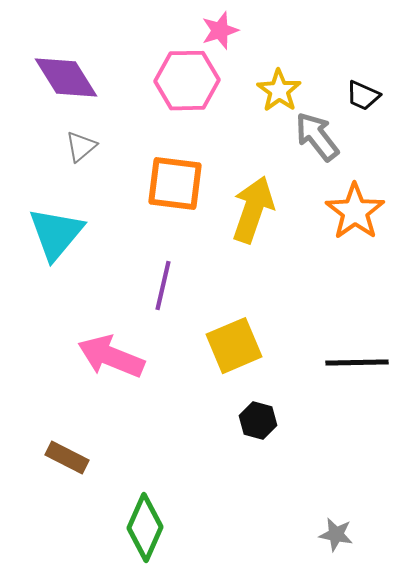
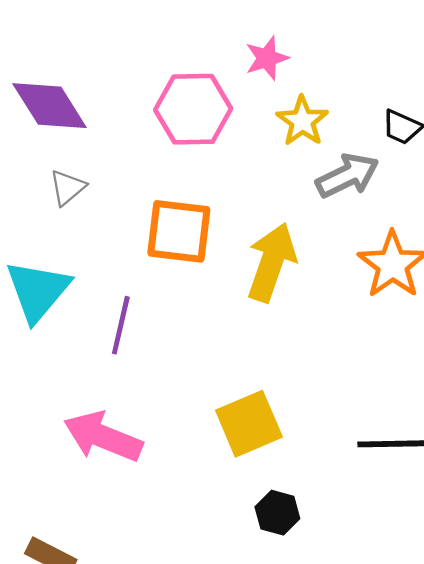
pink star: (220, 31) -> (267, 58), moved
gray arrow: (317, 137) -> (347, 176), turned 102
purple line: (163, 286) -> (121, 325), moved

